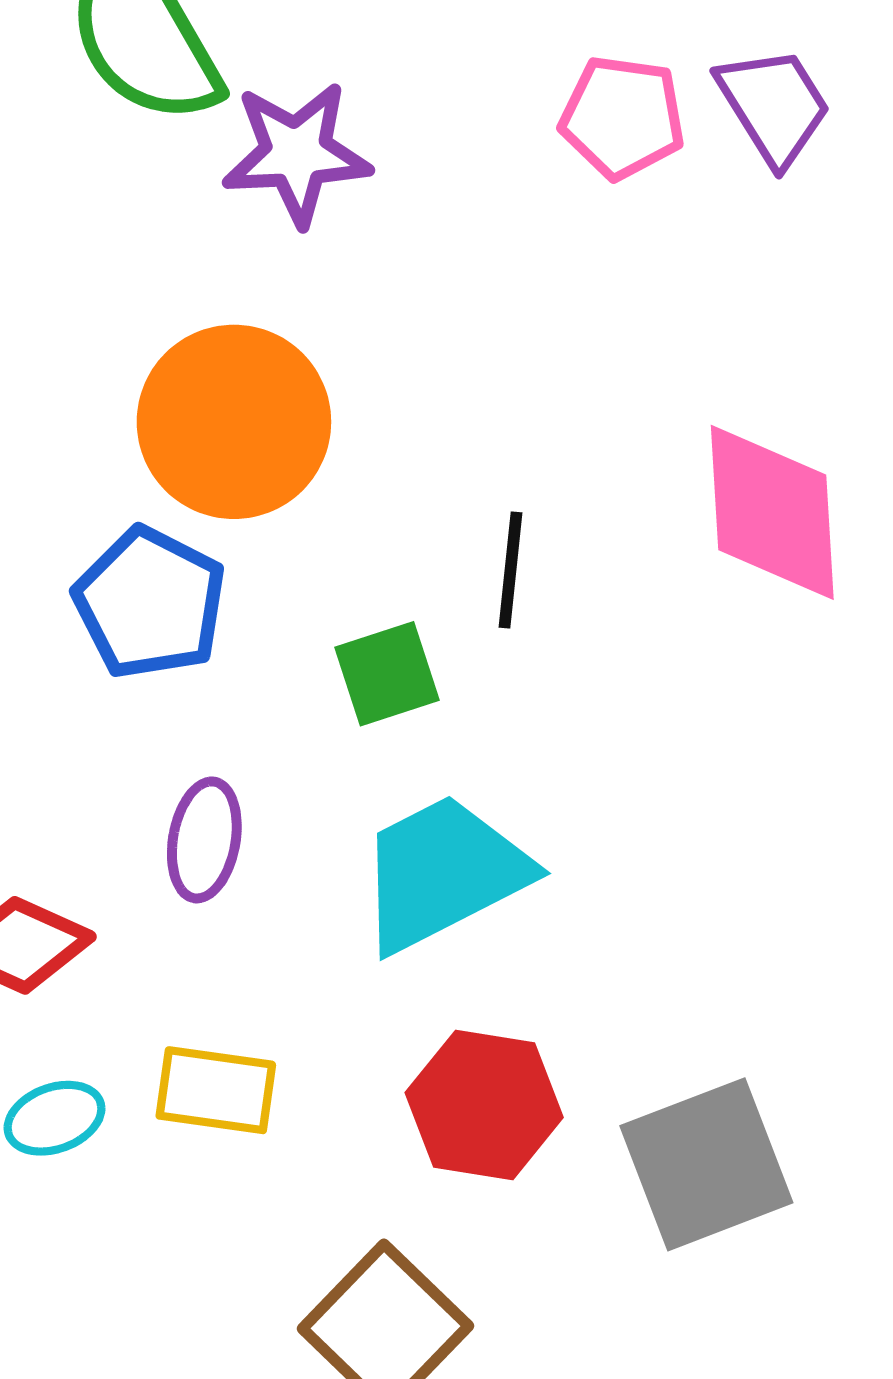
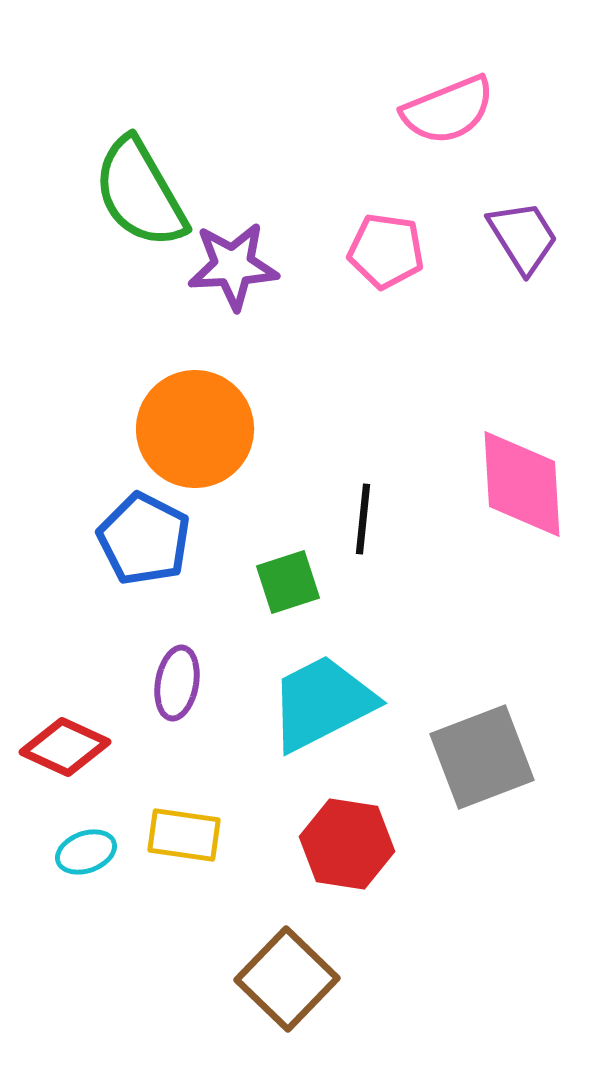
pink pentagon: (622, 117) -> (386, 251), moved
gray square: (706, 1164) -> (482, 757), moved

